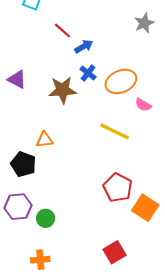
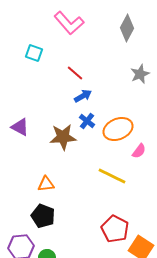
red line: (63, 31) -> (75, 73), moved
pink semicircle: (143, 105) -> (139, 151), turned -84
black pentagon: (23, 164) -> (43, 216), moved

